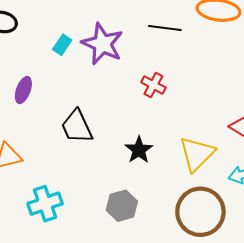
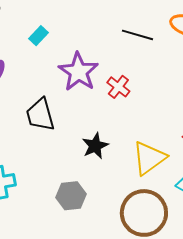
purple star: (102, 44) -> (78, 72), moved

